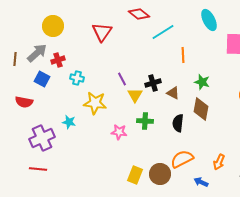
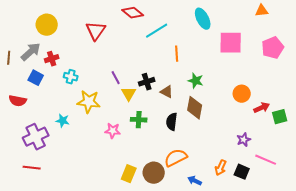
orange arrow: (219, 162) -> (221, 168), moved

